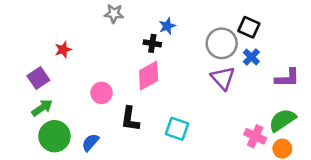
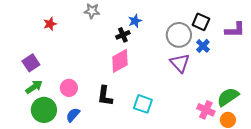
black cross: (152, 43) -> (123, 35), turned -32
red star: (63, 50) -> (50, 24), moved
purple L-shape: (287, 78) -> (235, 30), moved
pink circle: (102, 93) -> (69, 88), moved

